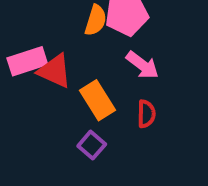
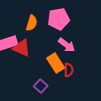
orange semicircle: (96, 20) -> (32, 23), moved
orange rectangle: (98, 100) -> (56, 63), moved

